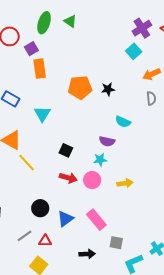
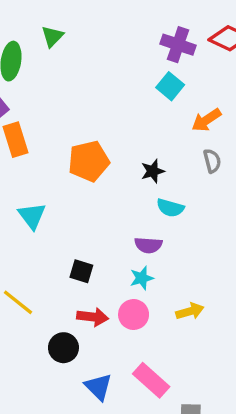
green triangle: (70, 21) -> (52, 36), moved, turned 48
purple cross: (142, 28) -> (178, 45), turned -30
black star: (108, 89) -> (153, 171), moved
black circle: (40, 208) -> (63, 348), moved
blue triangle: (65, 219) -> (98, 387), turned -30

